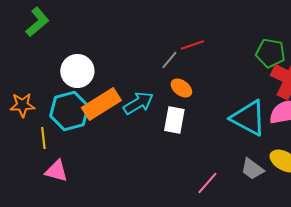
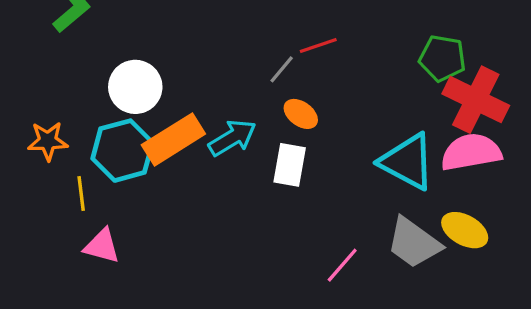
gray trapezoid: (252, 169) -> (414, 243), size x1.5

